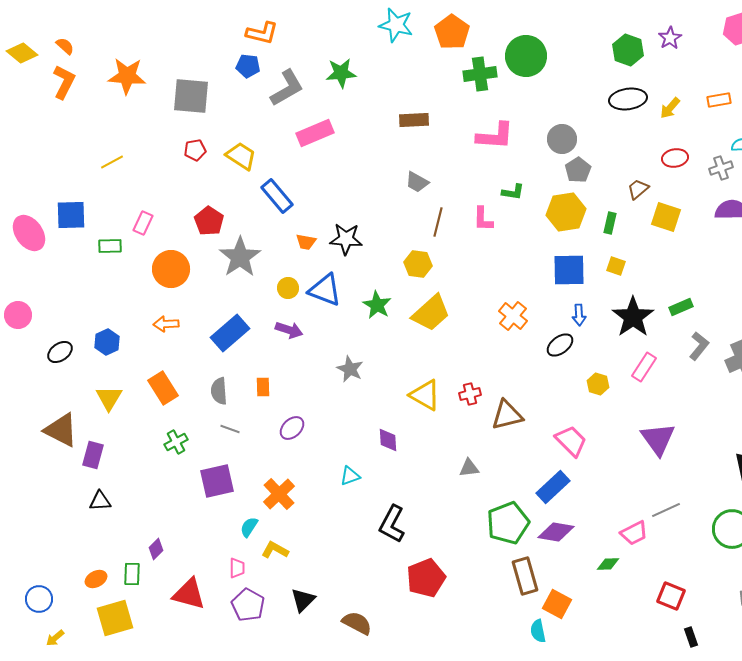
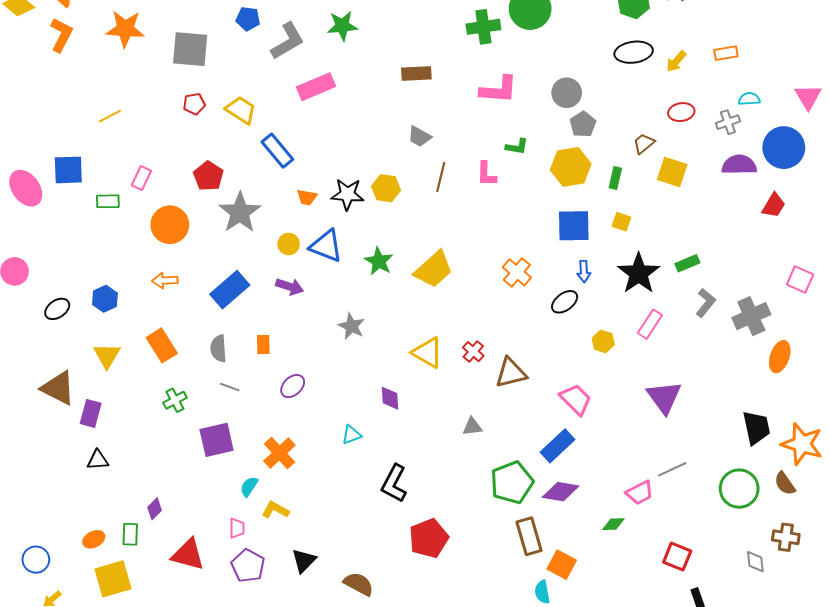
yellow hexagon: (418, 264) -> (386, 188), moved
red cross: (470, 394) -> (473, 352), turned -35

